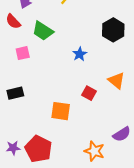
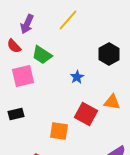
pink square: (23, 53) -> (23, 76), size x1.6
orange triangle: (116, 80) -> (112, 102), turned -30
red square: (89, 93) -> (86, 114), size x1.6

